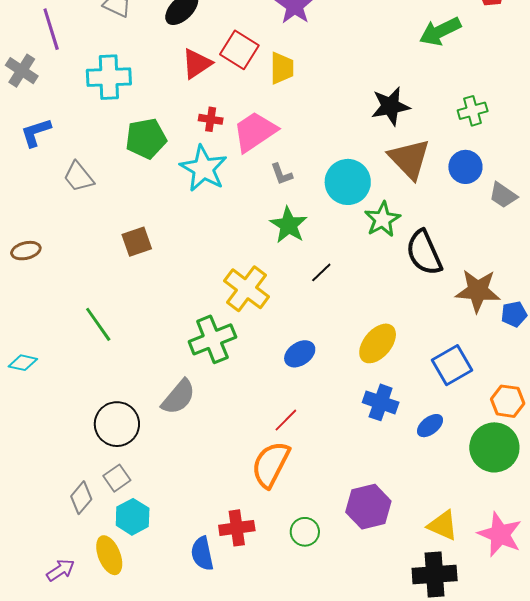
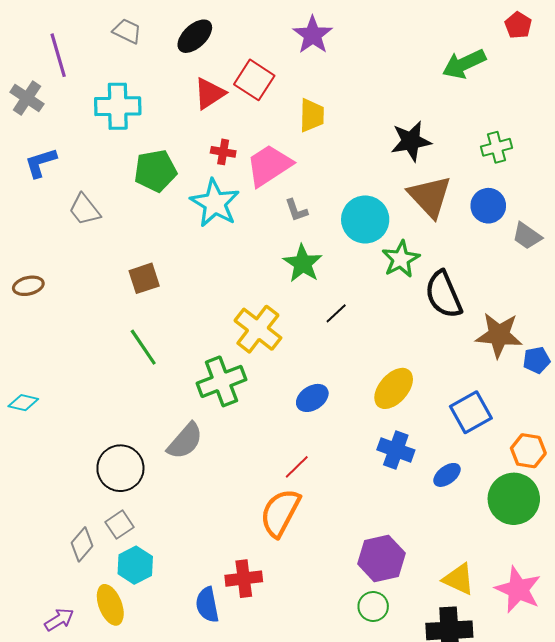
yellow trapezoid: (282, 68) -> (312, 115), moved
green line: (98, 324) -> (143, 347), moved
green circle: (305, 532) -> (373, 606), moved

